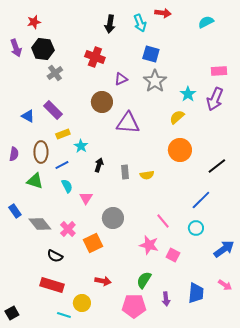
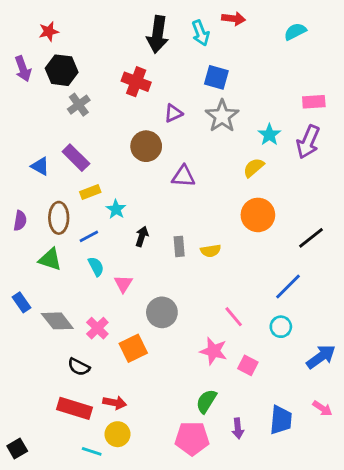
black arrow: (110, 24) -> (158, 34), size x1.4
purple triangle: (128, 123) -> (183, 176), size x0.7
red arrow: (103, 281) -> (115, 403), moved

